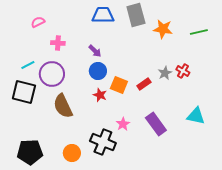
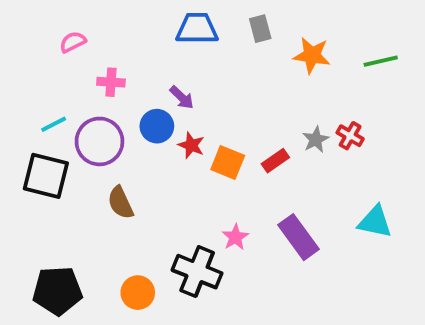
gray rectangle: (136, 15) -> (260, 29), size x0.6
blue circle: (98, 71) -> (157, 126), moved
red star: (100, 95) -> (191, 145), moved
brown semicircle: (63, 106) -> (121, 203), size x0.7

